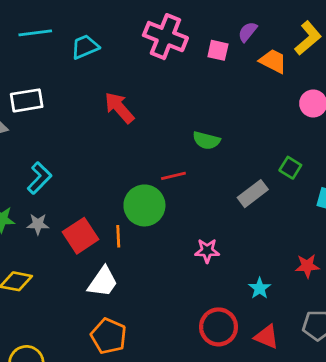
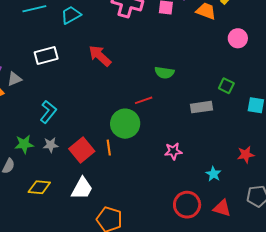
white rectangle: (27, 100) -> (46, 55), moved
gray rectangle: (253, 194) -> (201, 107), turned 35
white trapezoid: (103, 282) -> (82, 188), moved

